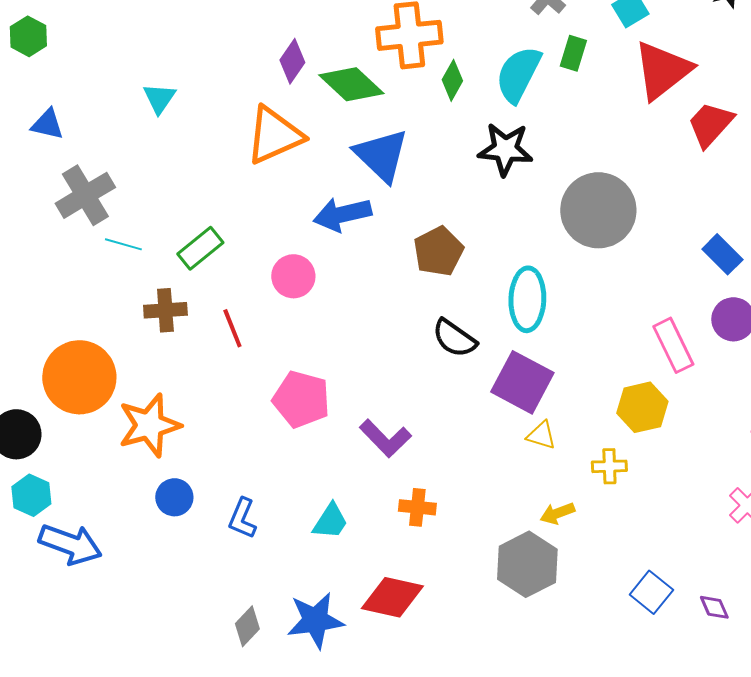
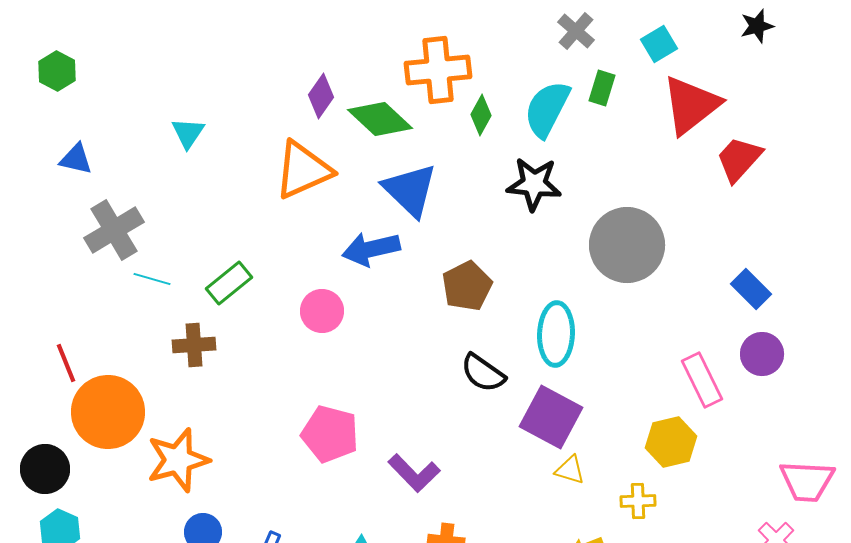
red line: (232, 328) -> (66, 363), moved

